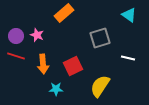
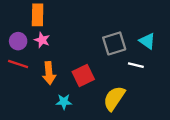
orange rectangle: (64, 13) -> (38, 15), moved, turned -48
cyan triangle: (129, 15) -> (147, 41), moved
white line: (128, 58) -> (136, 65), moved

